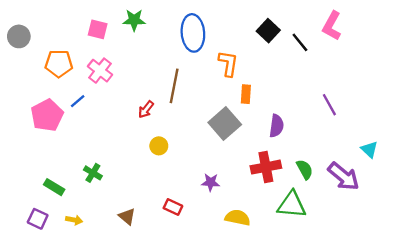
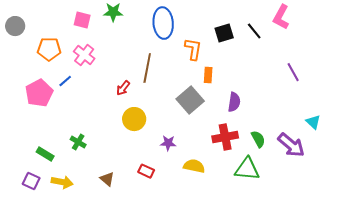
black square: (268, 31) -> (224, 33), moved, turned 30
purple line: (329, 105) -> (293, 72), moved
yellow circle: (159, 146) -> (134, 119), size x1.5
purple star: (211, 182) -> (168, 143), moved
yellow semicircle: (238, 218) -> (194, 166), moved
yellow arrow: (74, 220) -> (62, 182), size x1.5

